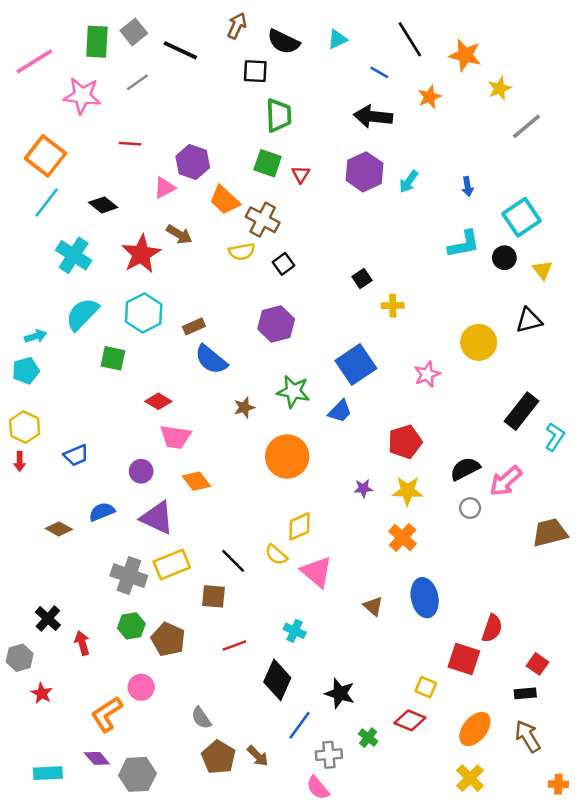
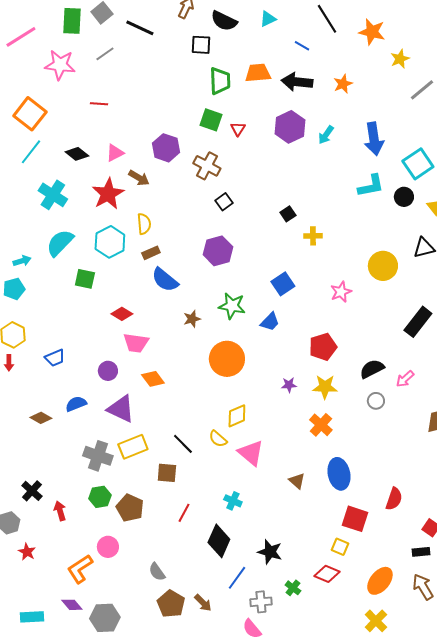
orange star: (430, 97) -> (343, 84), moved
purple hexagon: (193, 162) -> (166, 148), moved
blue arrow: (468, 187) -> (374, 139), size x2.0
pink triangle: (164, 188) -> (115, 153), moved
orange trapezoid: (225, 200) -> (258, 73), moved, turned 132
yellow semicircle: (242, 252) -> (144, 224), moved, turned -85
blue square: (356, 364) -> (283, 284), size x0.7
pink arrow: (506, 481) -> (405, 379), size x0.7
red line: (234, 646) -> (184, 513), turned -42
red square: (464, 659) -> (355, 519), moved

